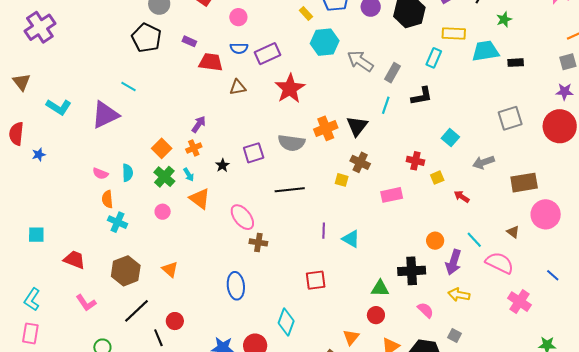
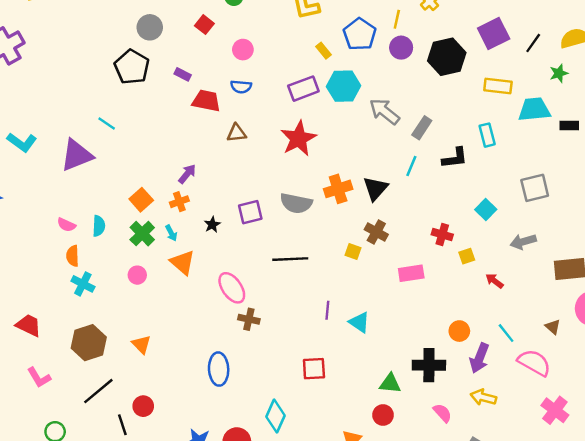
purple rectangle: (268, 54) -> (303, 89), moved
cyan rectangle: (434, 58) -> (487, 135), moved, turned -42
gray square: (510, 118) -> (535, 188), moved

